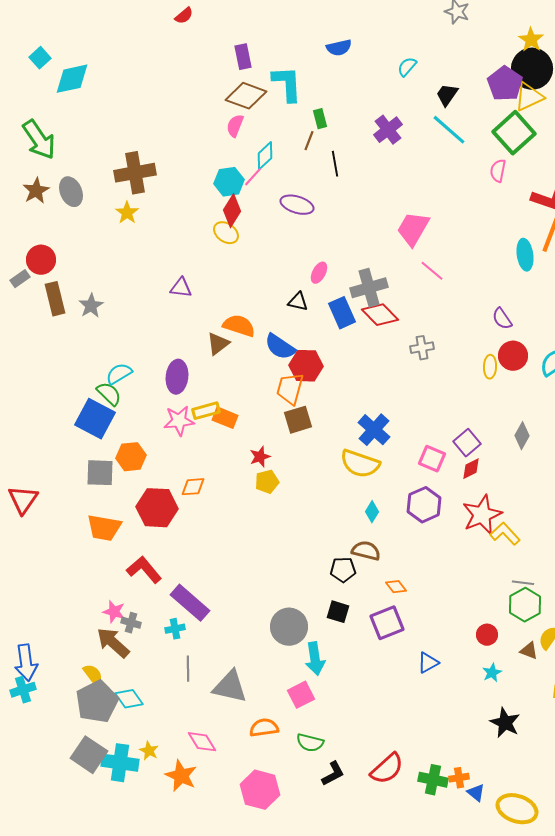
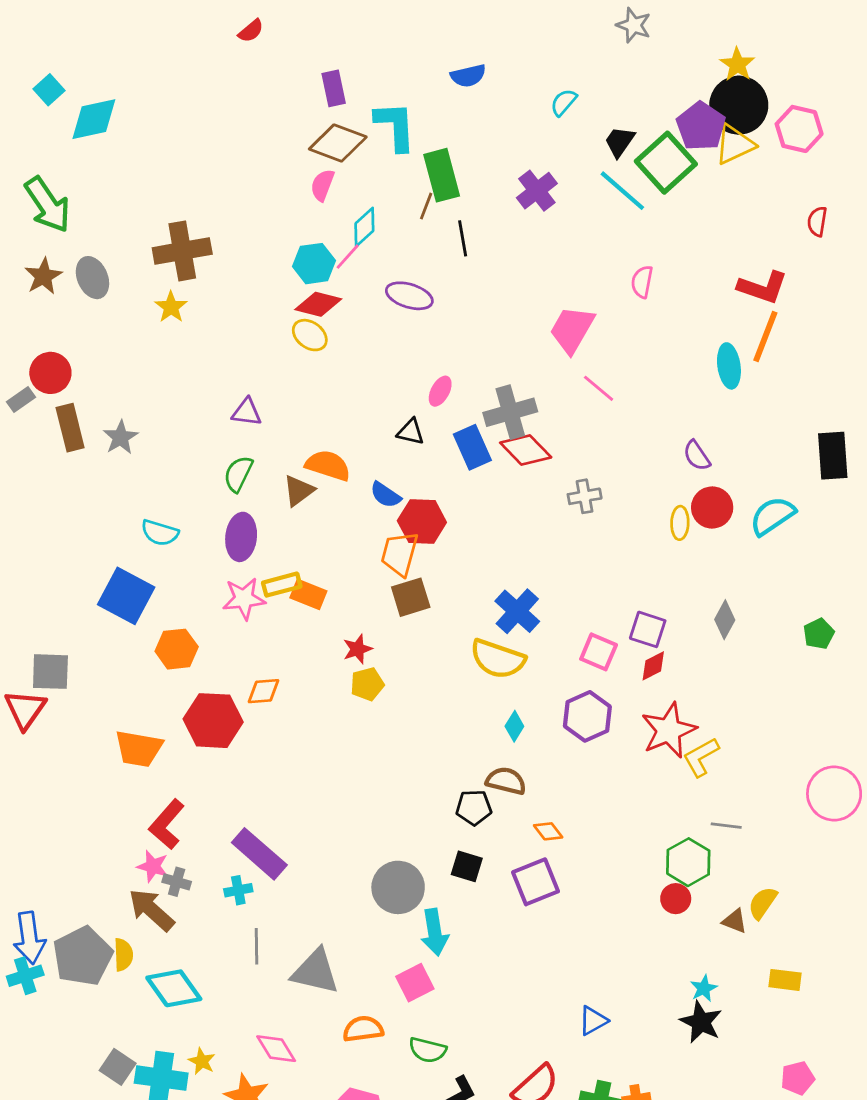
green rectangle: (320, 119) -> (442, 175), size x1.8
green square: (514, 133) -> (666, 163), moved
pink semicircle: (498, 171) -> (642, 282), moved
red diamond: (232, 211) -> (318, 304), turned 72
blue semicircle: (280, 347) -> (385, 495), size x0.7
cyan semicircle: (119, 374) -> (160, 533), turned -132
green semicircle: (109, 394) -> (238, 474), moved, turned -108
purple square: (467, 443) -> (648, 629), turned -32
gray square: (100, 473) -> (50, 672), moved
yellow L-shape: (505, 534) -> (701, 757), turned -76
red L-shape: (144, 570) -> (167, 824), moved, turned -99
green hexagon: (525, 605) -> (688, 862), moved
blue triangle: (428, 663) -> (593, 1021), moved
cyan star: (492, 673) -> (704, 988), moved
yellow semicircle: (93, 675) -> (123, 955), turned 35
cyan diamond: (129, 699) -> (174, 988), size x1.4
gray pentagon: (97, 702) -> (83, 956), moved
gray square: (89, 755) -> (118, 1067), size x0.7

